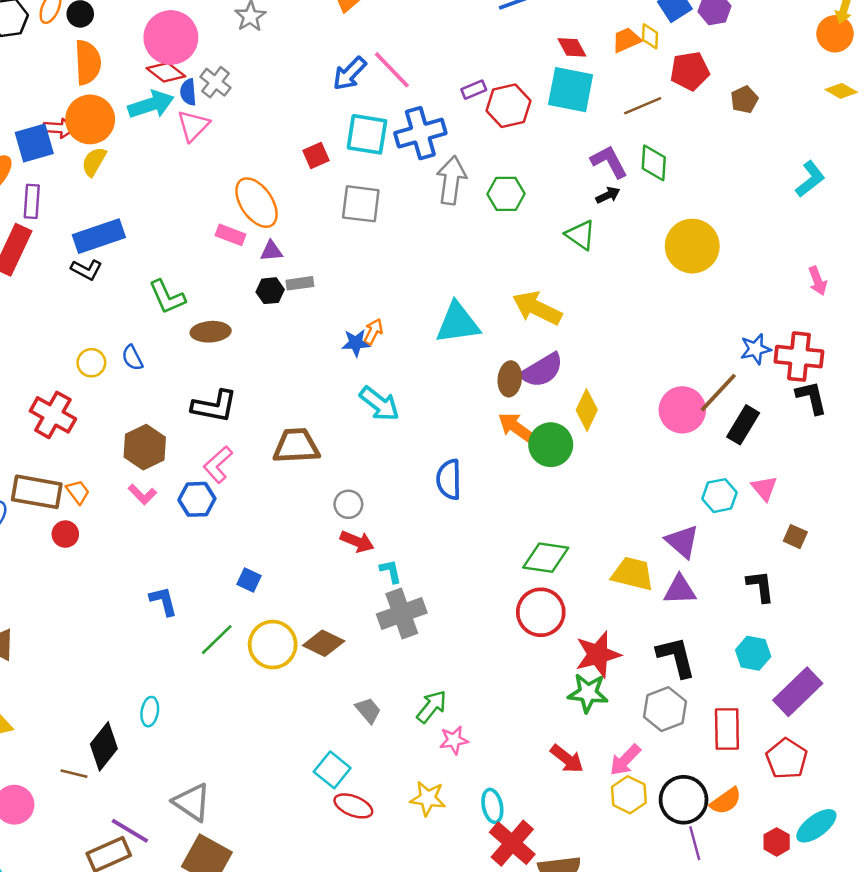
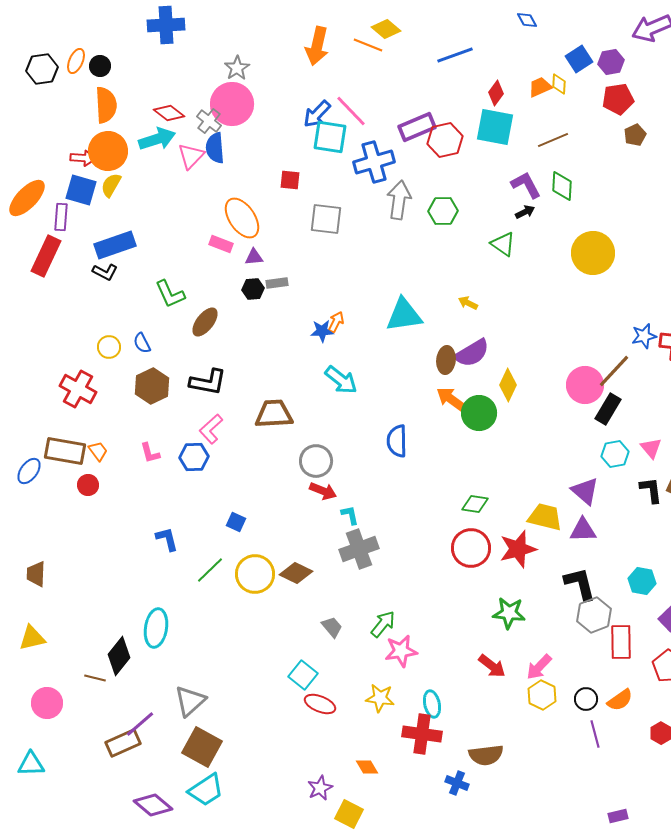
pink circle: (171, 37) -> (232, 104), moved
red diamond: (572, 47) -> (496, 93), turned 65
red pentagon: (690, 71) -> (618, 99), moved
purple rectangle: (474, 90) -> (417, 127), size x1.8
blue semicircle: (188, 92) -> (215, 148), moved, size x1.4
cyan square: (367, 134) -> (330, 137), moved
blue square: (34, 143) -> (81, 190), moved, turned 32
red square: (316, 155) -> (290, 180), turned 30
yellow arrow: (537, 308) -> (468, 303), size x0.5
brown ellipse: (211, 332) -> (205, 322), turned -48
black rectangle: (743, 425) -> (608, 409), moved
brown hexagon: (145, 447) -> (152, 386), moved
pink L-shape: (142, 494) -> (150, 453), turned 30
gray circle: (348, 504) -> (316, 461), size x1.4
green diamond: (546, 558) -> (475, 504), size x0.7
black L-shape: (761, 586) -> (651, 490), moved
red star: (598, 654) -> (518, 549), moved
gray hexagon: (665, 709) -> (594, 615), moved
cyan ellipse: (150, 712) -> (156, 628), size x1.6
pink star: (454, 740) -> (401, 651), size x1.4
black circle: (684, 800) -> (586, 699), size x0.6
gray triangle: (192, 802) -> (190, 701), turned 44
purple line: (130, 831) -> (140, 724), turned -72
red cross: (512, 843) -> (422, 734), moved, turned -33

